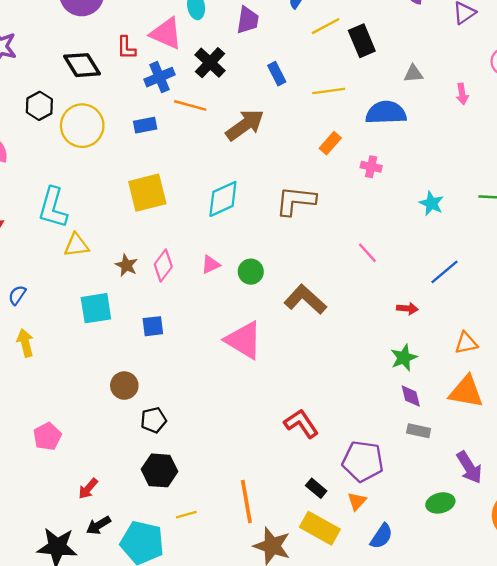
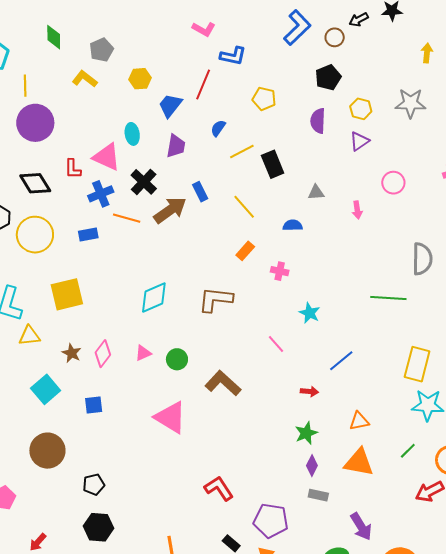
yellow line: (329, 91) -> (244, 207), turned 56
blue semicircle: (386, 113) -> (293, 225), size x0.6
brown arrow: (245, 125) -> (170, 210), moved
yellow square: (147, 193) -> (67, 294), moved
cyan star: (431, 203) -> (310, 313), moved
cyan square: (96, 308) -> (46, 389), turned -32
brown circle: (124, 386) -> (47, 451), moved, size x1.5
purple diamond: (411, 396) -> (312, 466), turned 40

